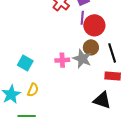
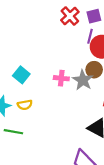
yellow semicircle: (33, 90) -> (25, 105), turned 48

